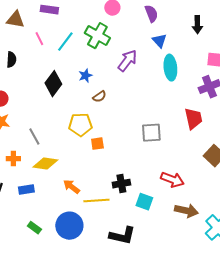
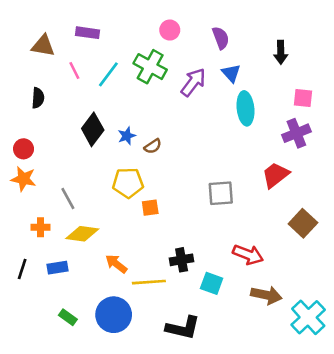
purple arrow: (127, 61) -> (193, 82), moved
blue star: (85, 76) -> (127, 136), moved
red trapezoid: (193, 119) -> (276, 175), turned -115

